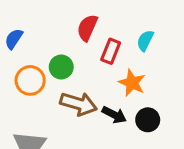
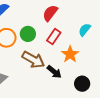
red rectangle: (111, 51) -> (54, 37), moved
black circle: (148, 120) -> (82, 84), moved

